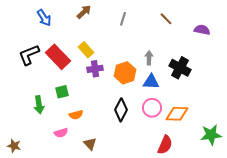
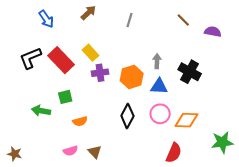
brown line: (166, 19) -> (183, 20), moved
green arrow: (39, 105) -> (41, 111), turned 108
pink semicircle: (61, 133) -> (70, 151), moved

